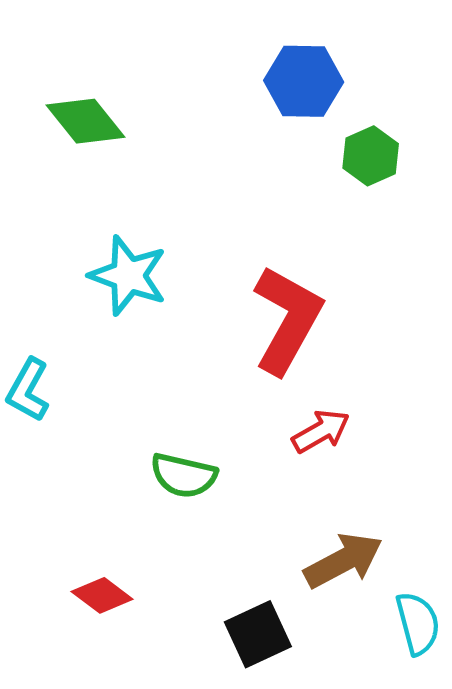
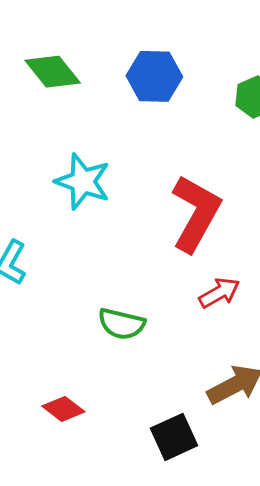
blue hexagon: (304, 81) -> (154, 76), moved

